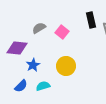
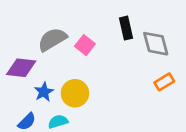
gray semicircle: (39, 28) -> (52, 39), size x1.5
yellow circle: (66, 66) -> (75, 93), moved

